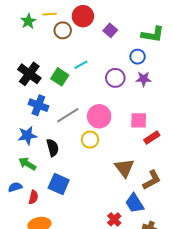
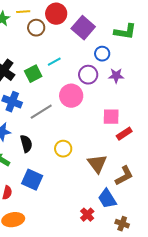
purple square: (110, 30) -> (83, 28), size x1.6
blue circle: (138, 57) -> (102, 54), moved
green square: (60, 77) -> (33, 74), turned 30
pink circle: (99, 116) -> (71, 96), moved
yellow circle: (90, 140) -> (63, 149), moved

